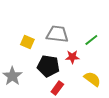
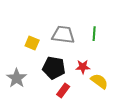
green line: (91, 40) -> (94, 34), moved, turned -48
red star: (72, 57) -> (83, 67), moved

